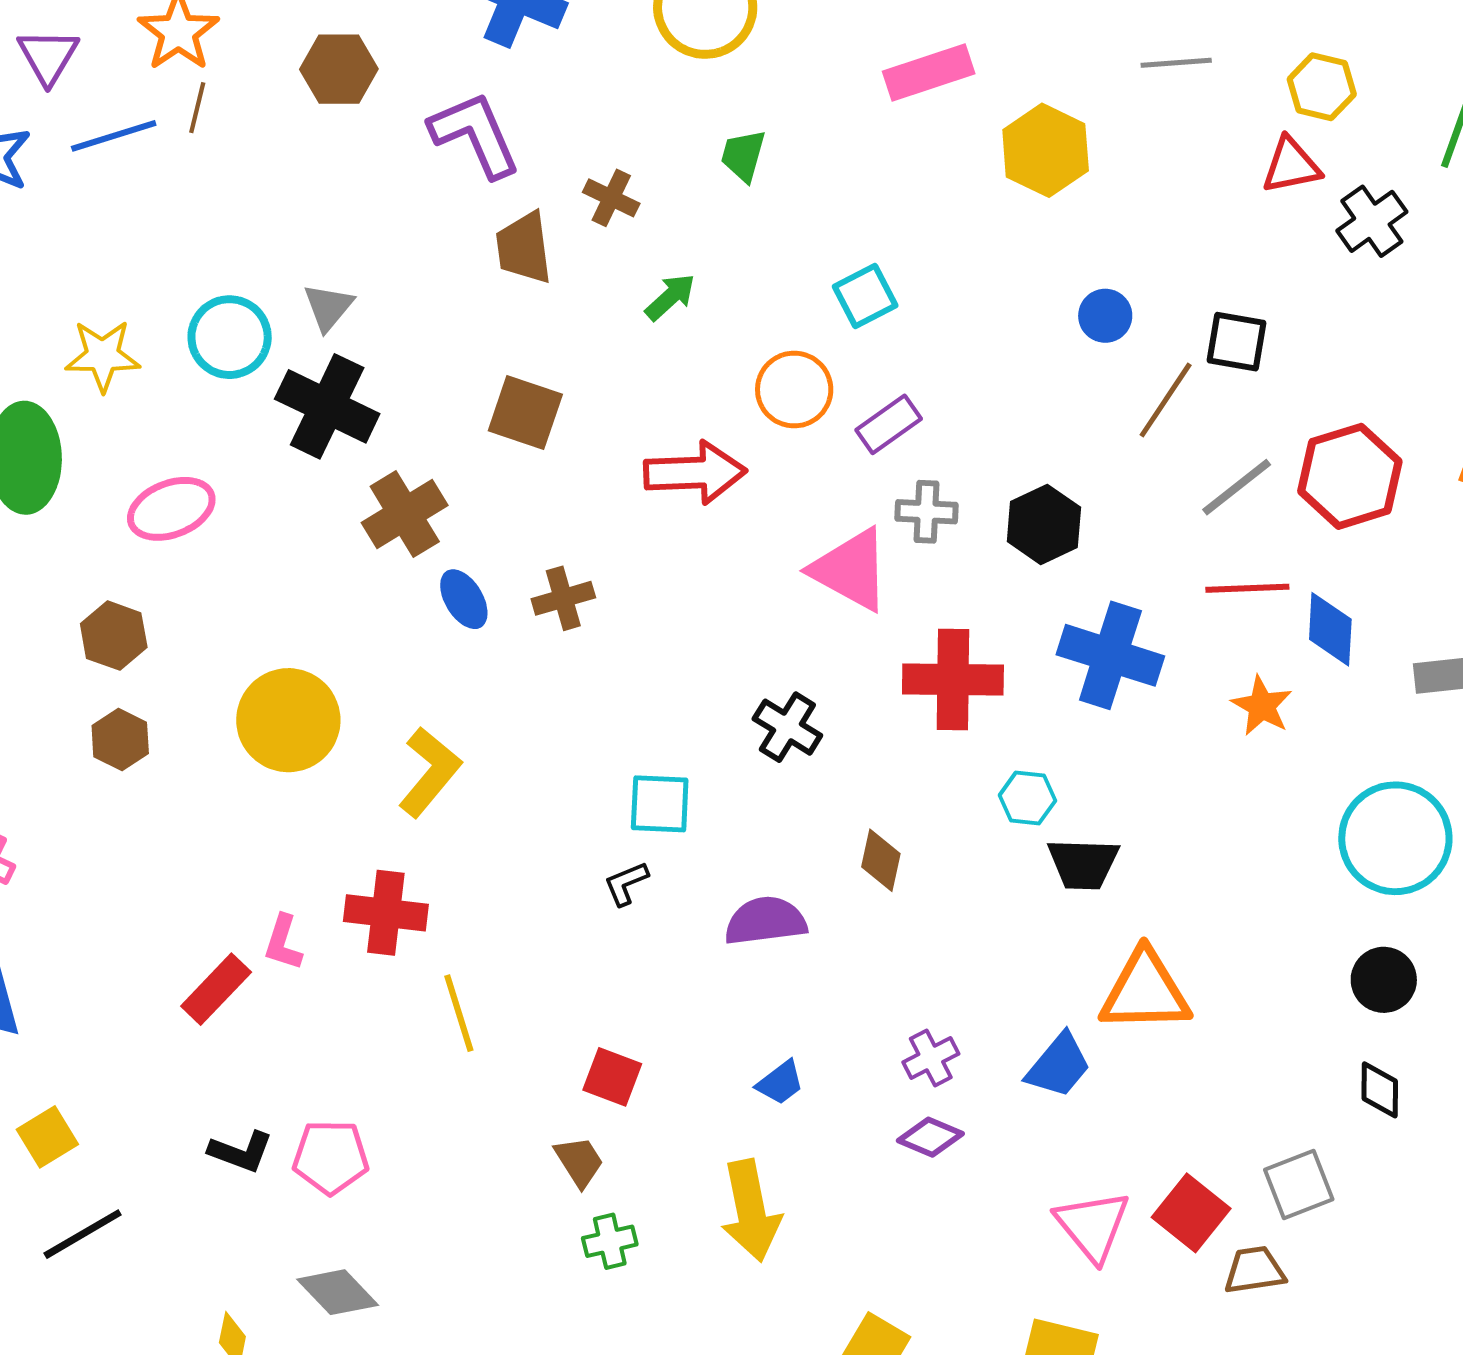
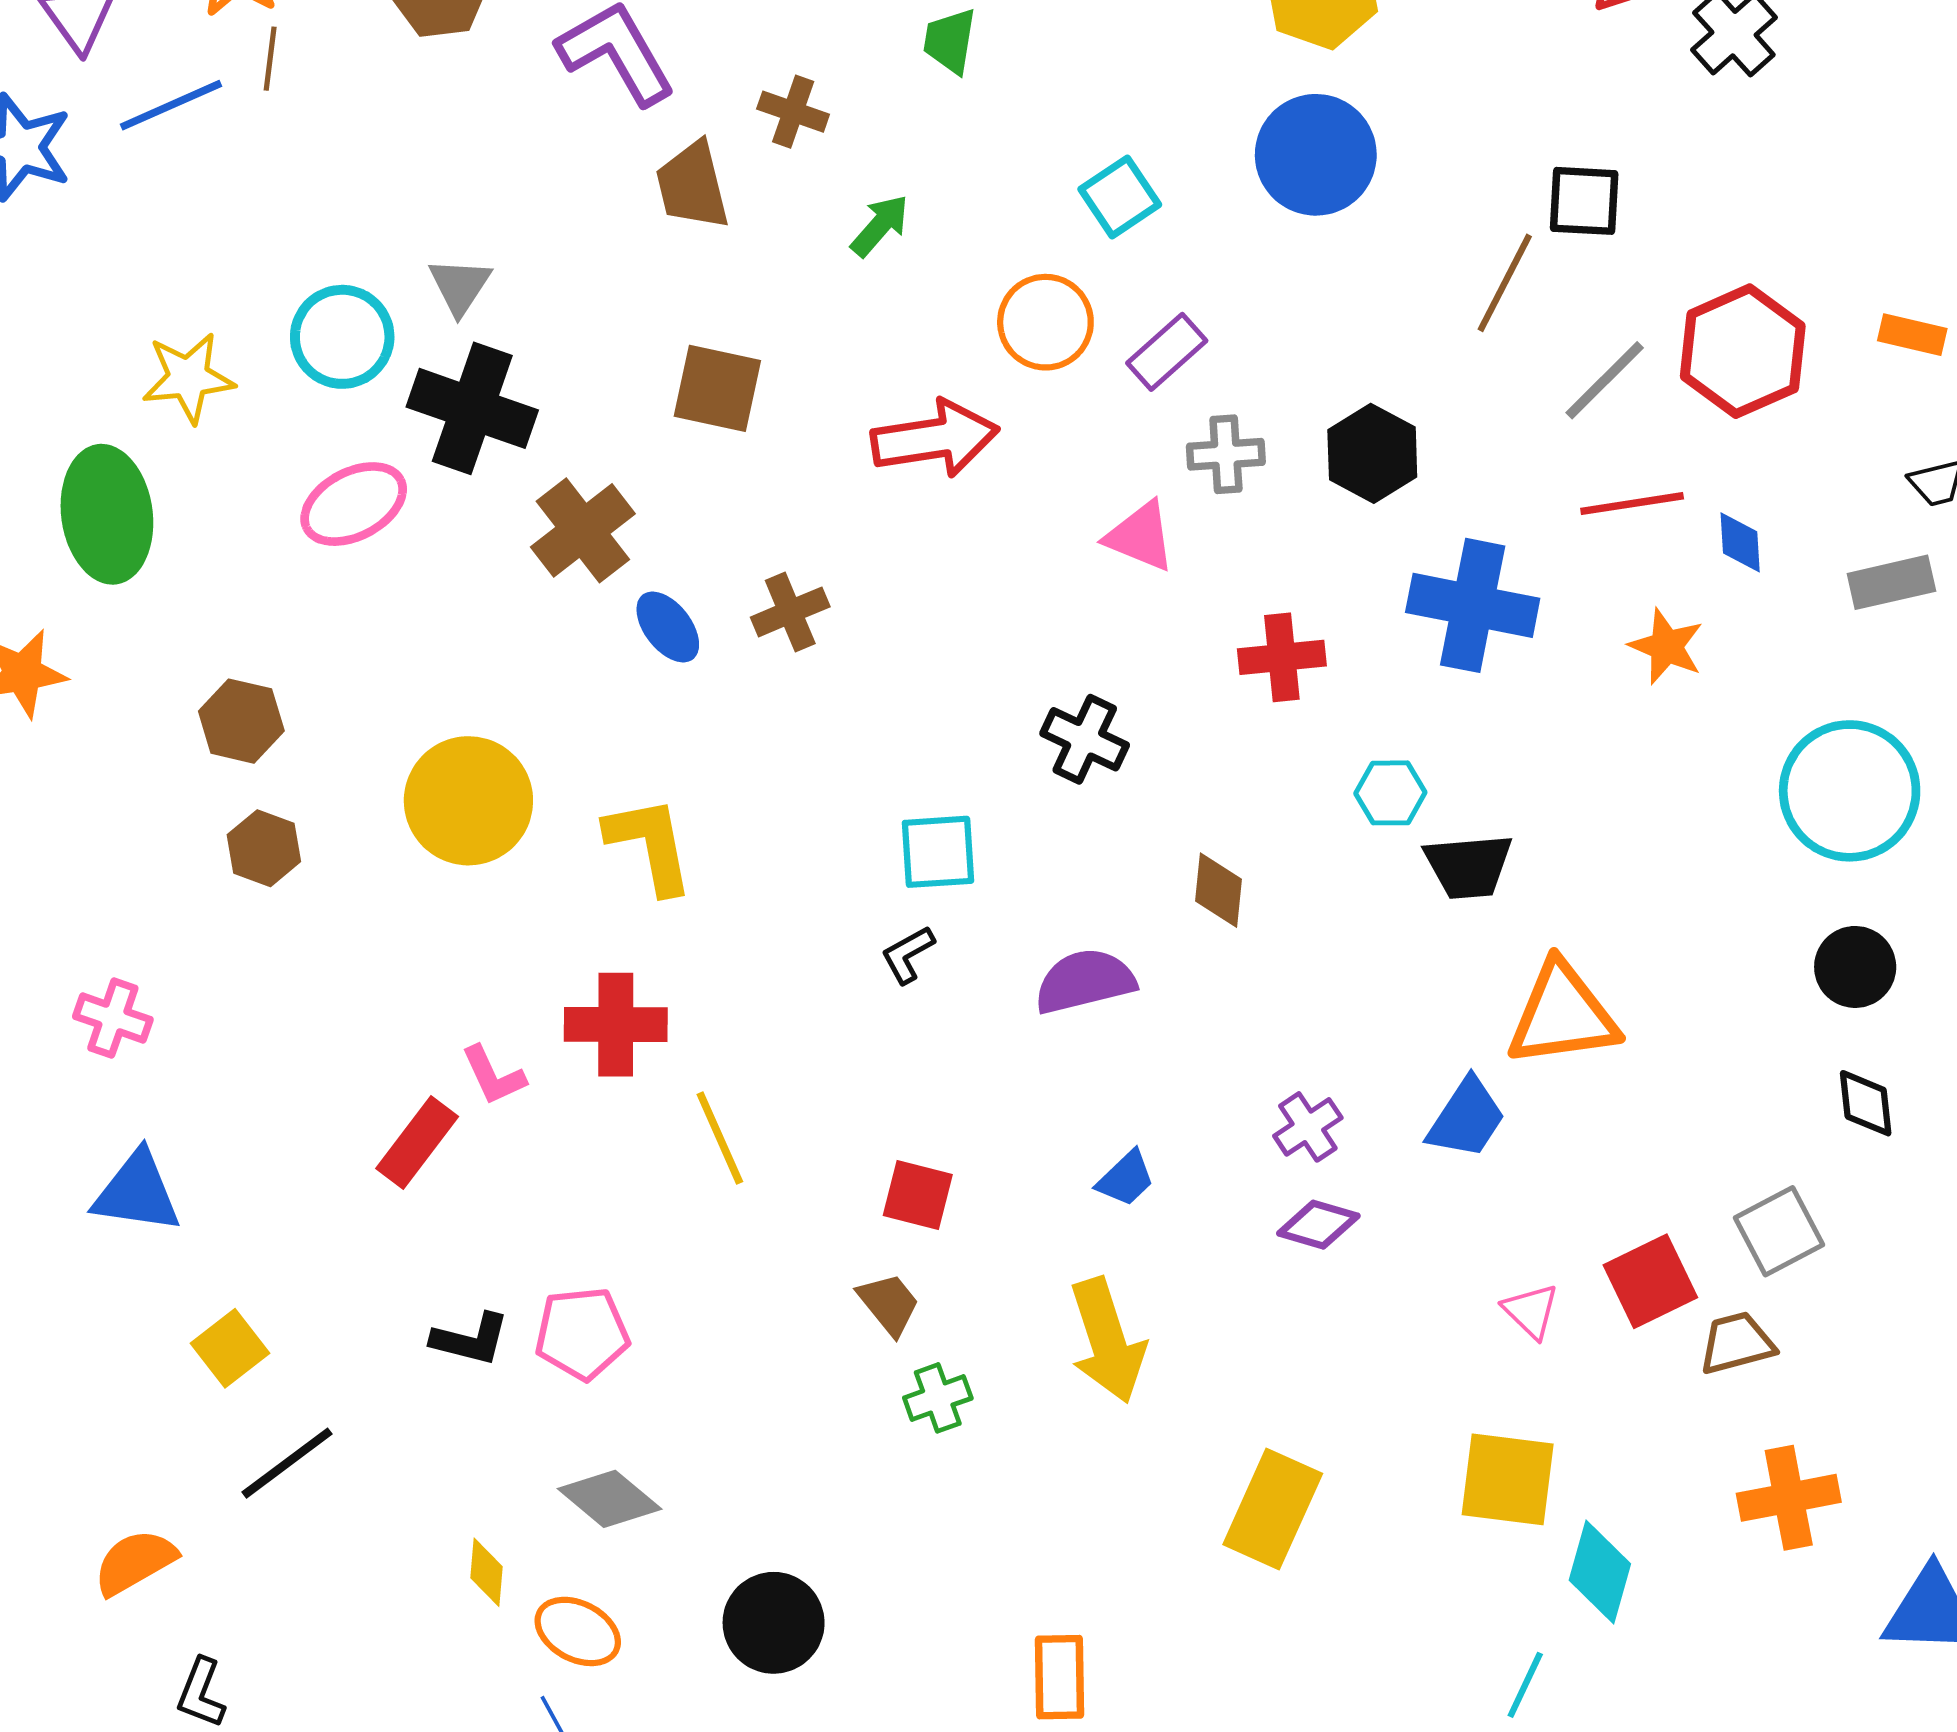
blue circle: (1105, 316) -> (1316, 155), moved, size x1.8
pink ellipse: (171, 509) -> (354, 504), moved
pink triangle: (851, 570) -> (1140, 536), size x0.7
blue diamond: (1330, 629) -> (1740, 542), size x0.7
red cross: (953, 679) -> (1282, 657), size x0.7
yellow L-shape: (430, 772) -> (650, 845), turned -44
pink L-shape: (283, 942) -> (493, 1076), turned -36
red square: (1191, 1213) -> (1650, 1281), turned 32
pink triangle: (1093, 1226) -> (1531, 1311), size x0.6

